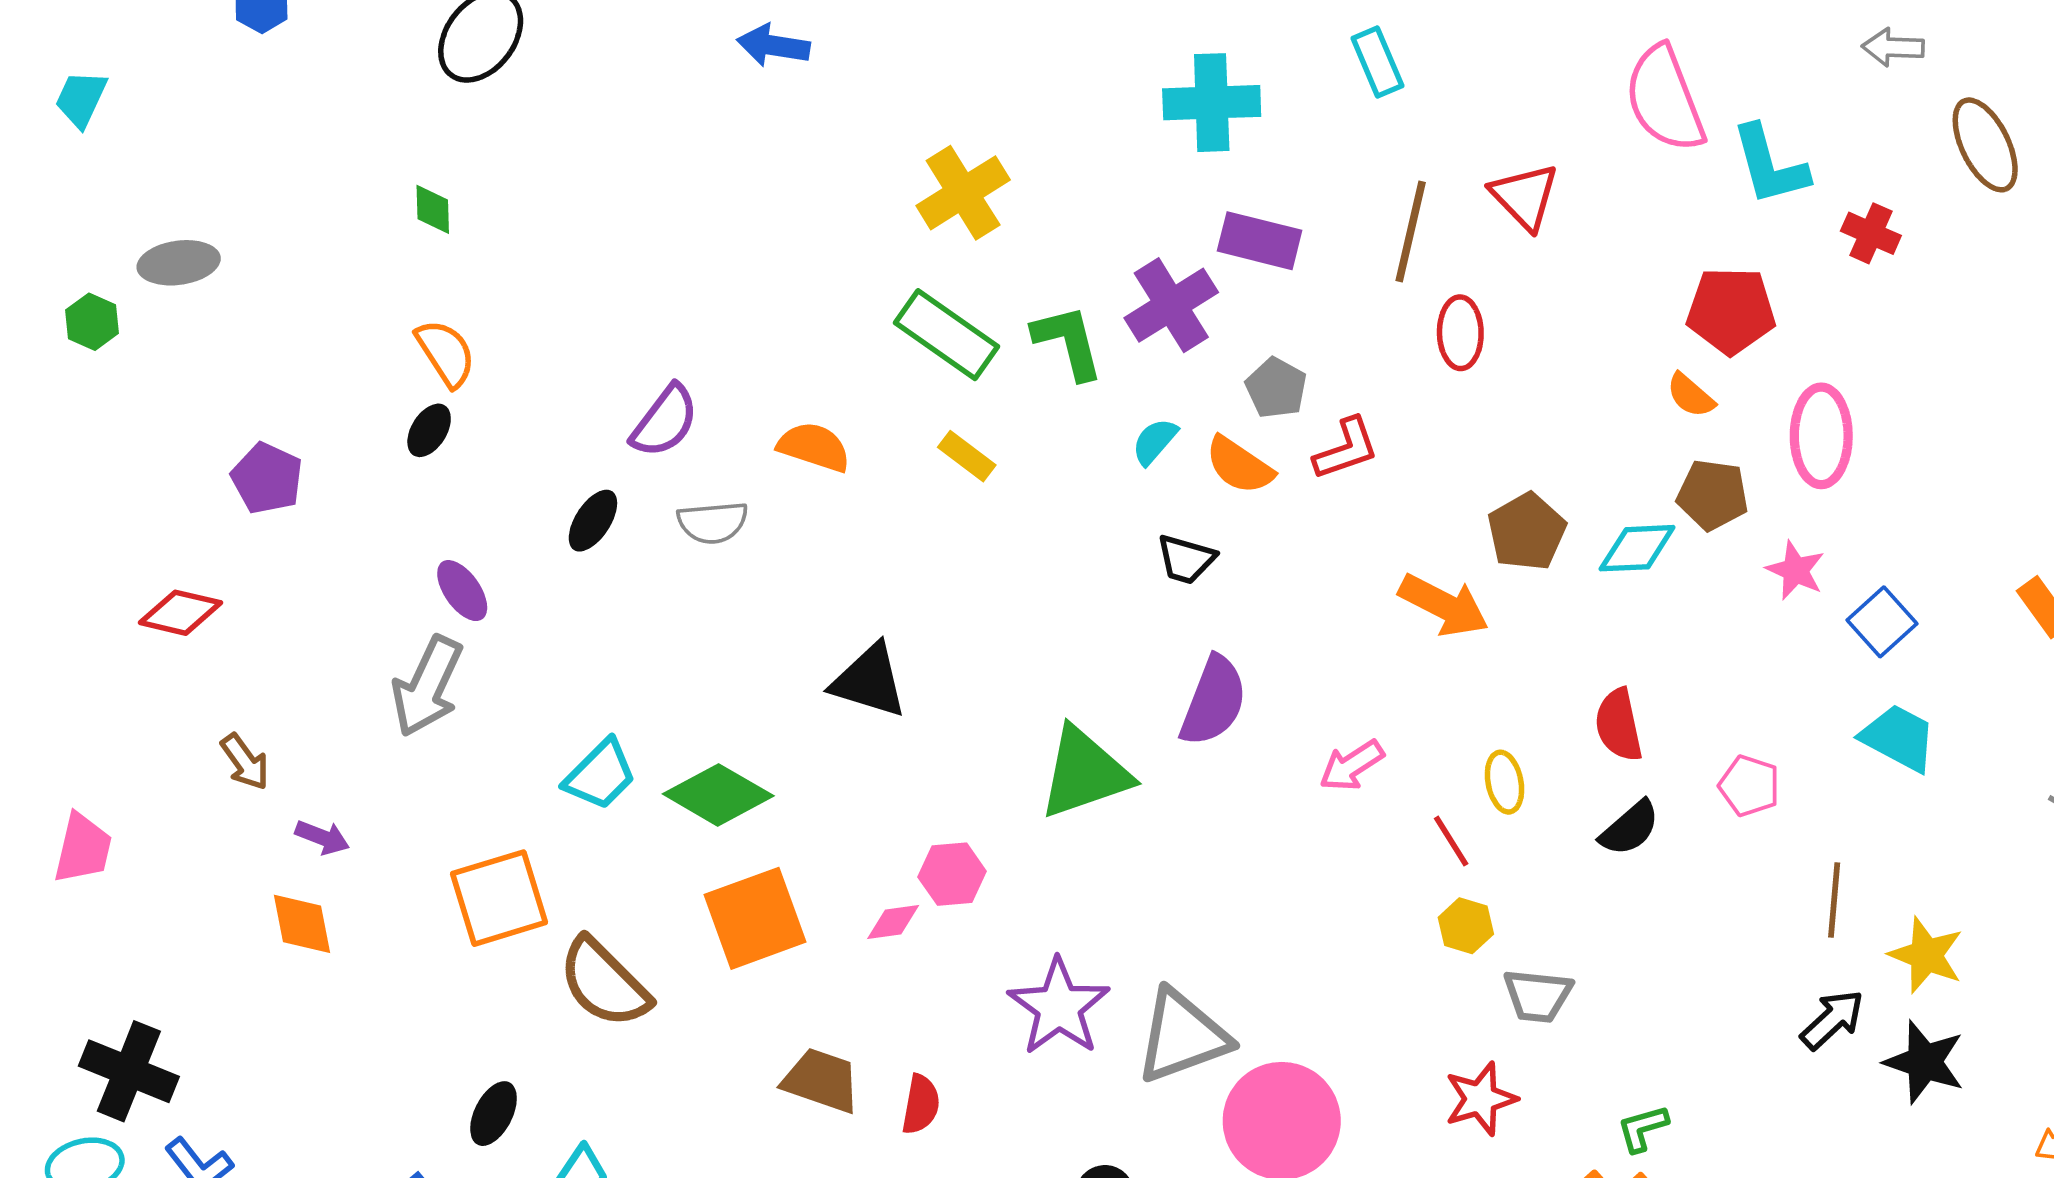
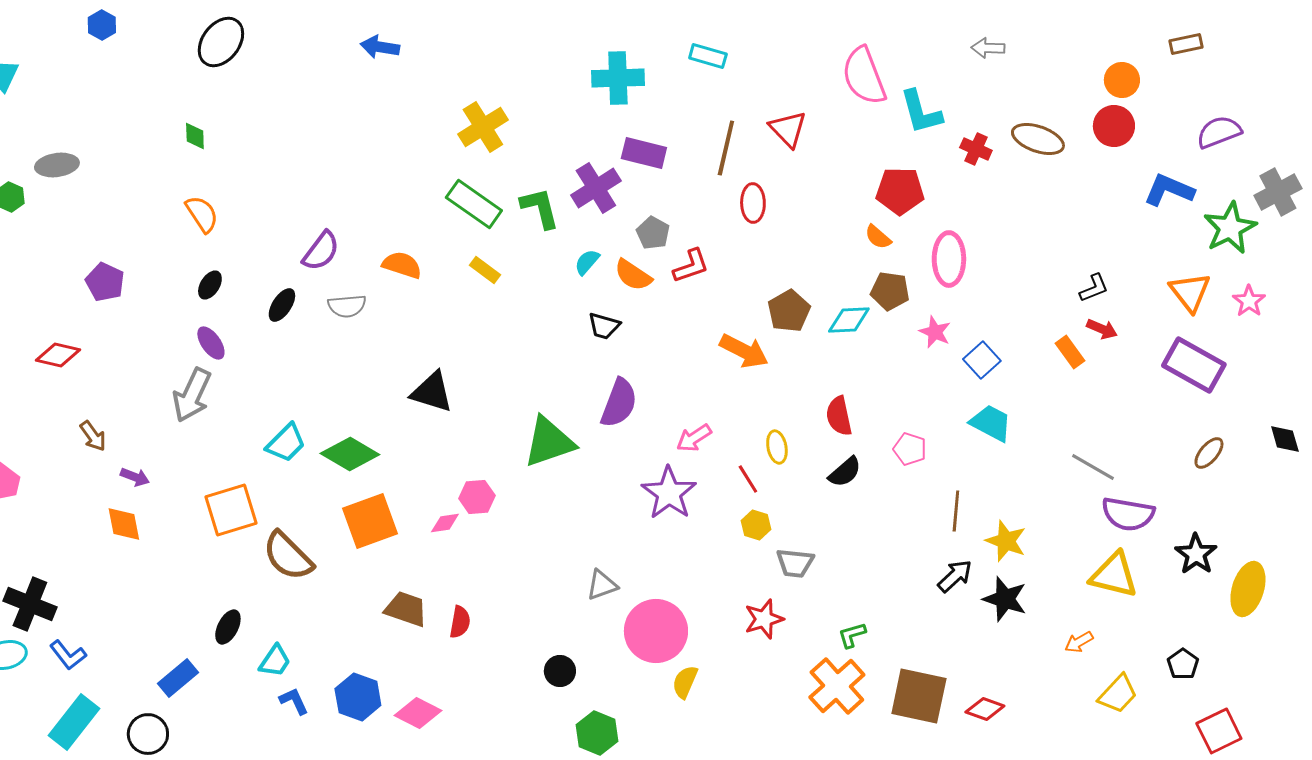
cyan rectangle: (1377, 62) -> (708, 56), turned -51
brown ellipse: (1985, 145) -> (1038, 139), moved, turned -45
black ellipse: (429, 430) -> (210, 285), moved
purple star: (1059, 1007) -> (669, 493), moved
gray triangle: (1182, 1036) -> (602, 585), size x0.6

